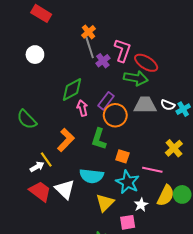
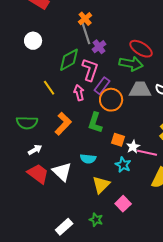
pink L-shape: (122, 50) -> (90, 70), moved
green diamond: (72, 90) -> (69, 60), moved
green semicircle: (27, 119) -> (27, 123), moved, turned -45
yellow line: (46, 159) -> (49, 88), moved
cyan semicircle: (92, 176) -> (88, 159), size x0.7
cyan star: (128, 182) -> (123, 165), size x0.7
white star: (141, 205) -> (133, 147), moved
pink square: (128, 222) -> (123, 204), turned -35

